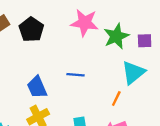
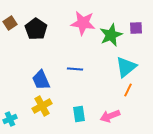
purple square: (145, 41) -> (136, 28), moved
orange line: (116, 99) -> (128, 90), moved

